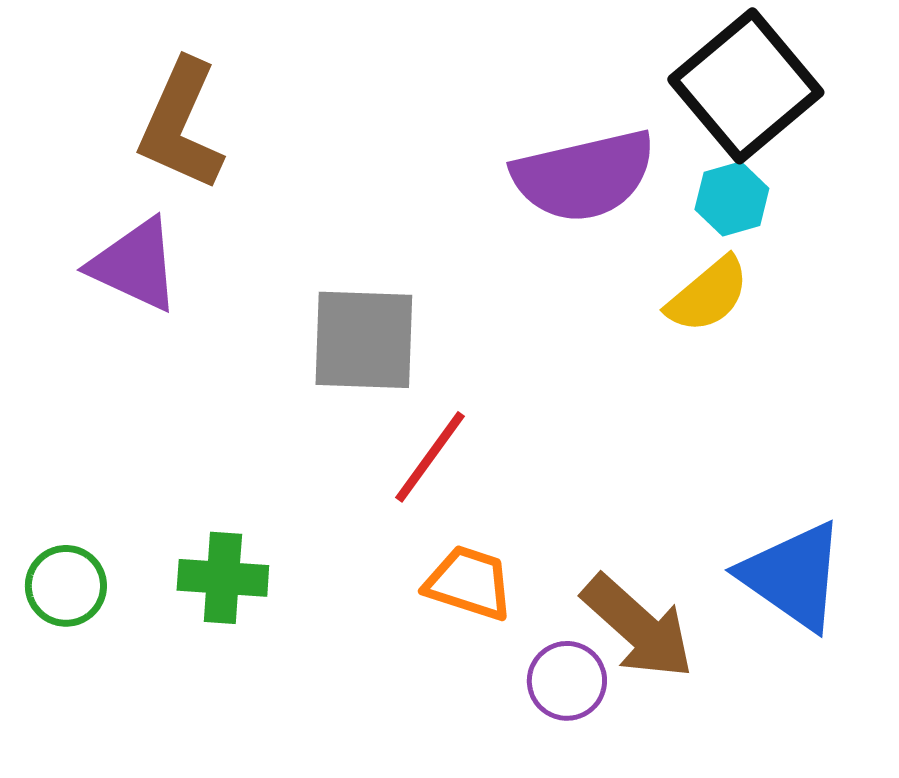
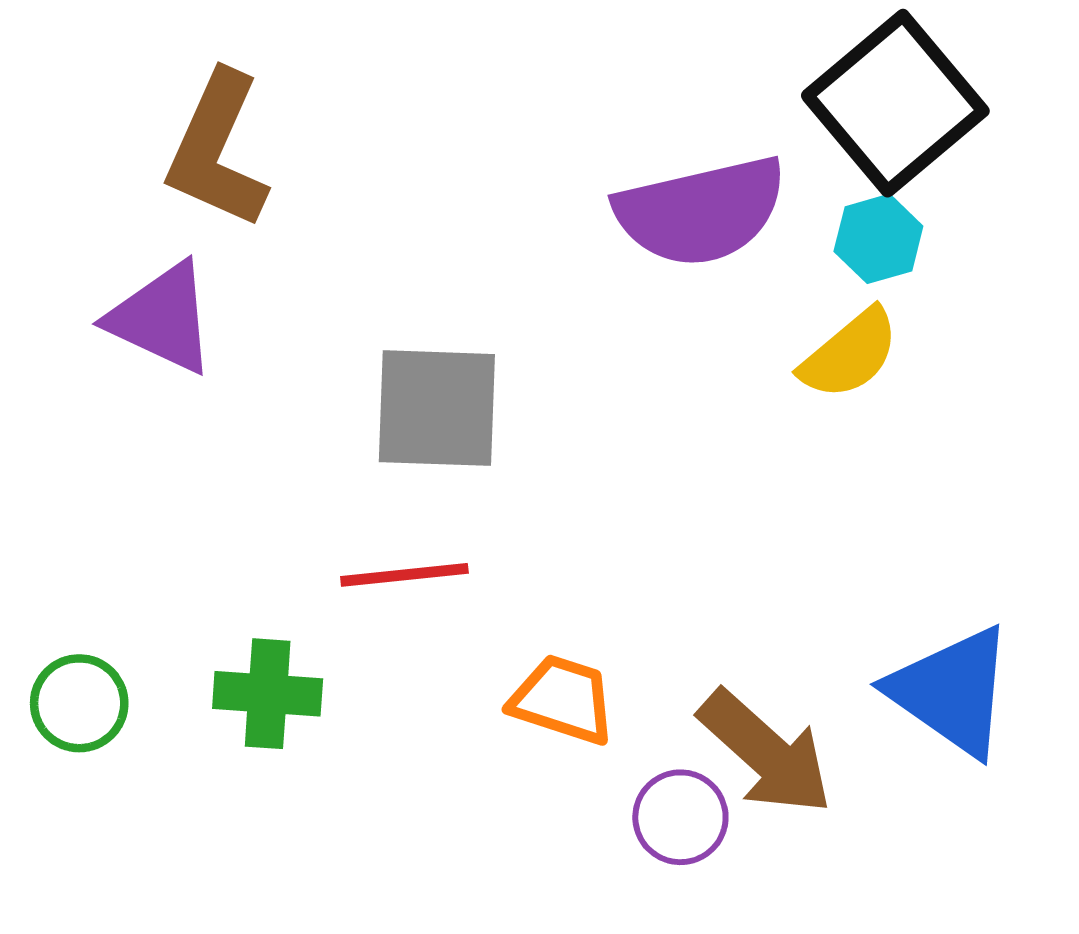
red line: (430, 457) -> (404, 575), moved, turned 48

